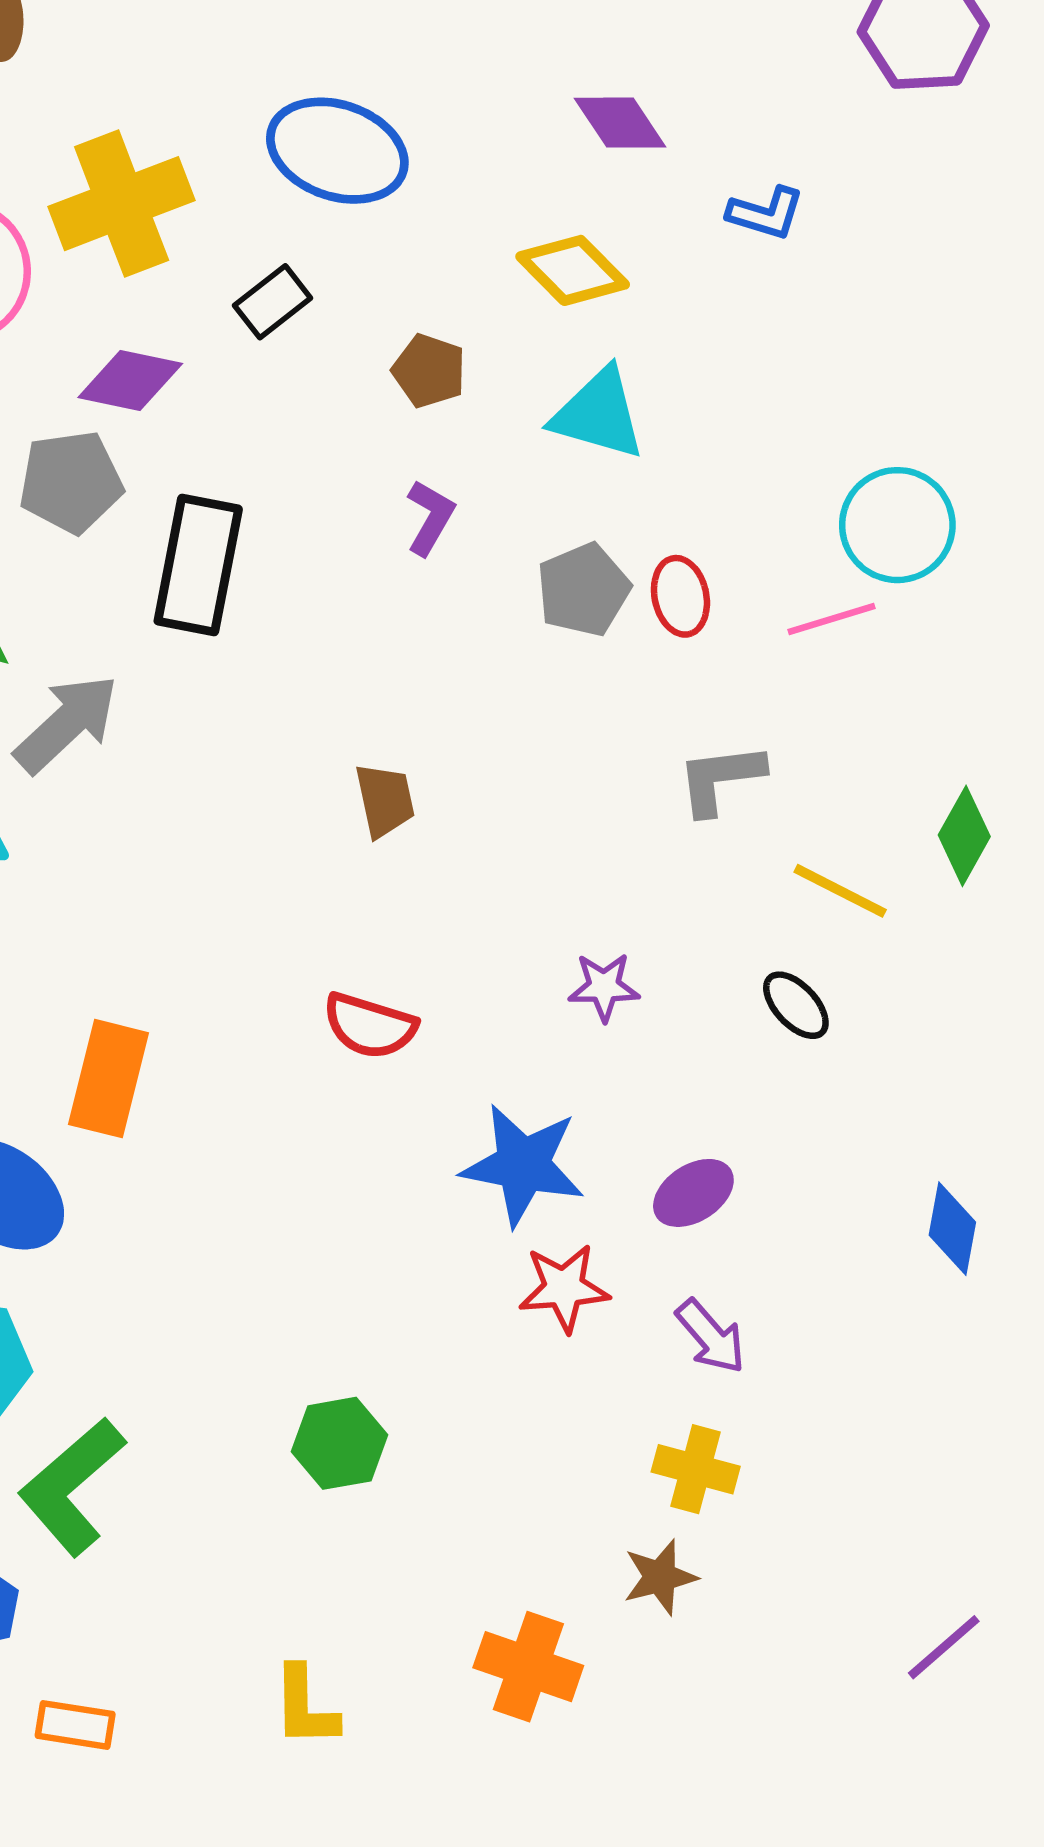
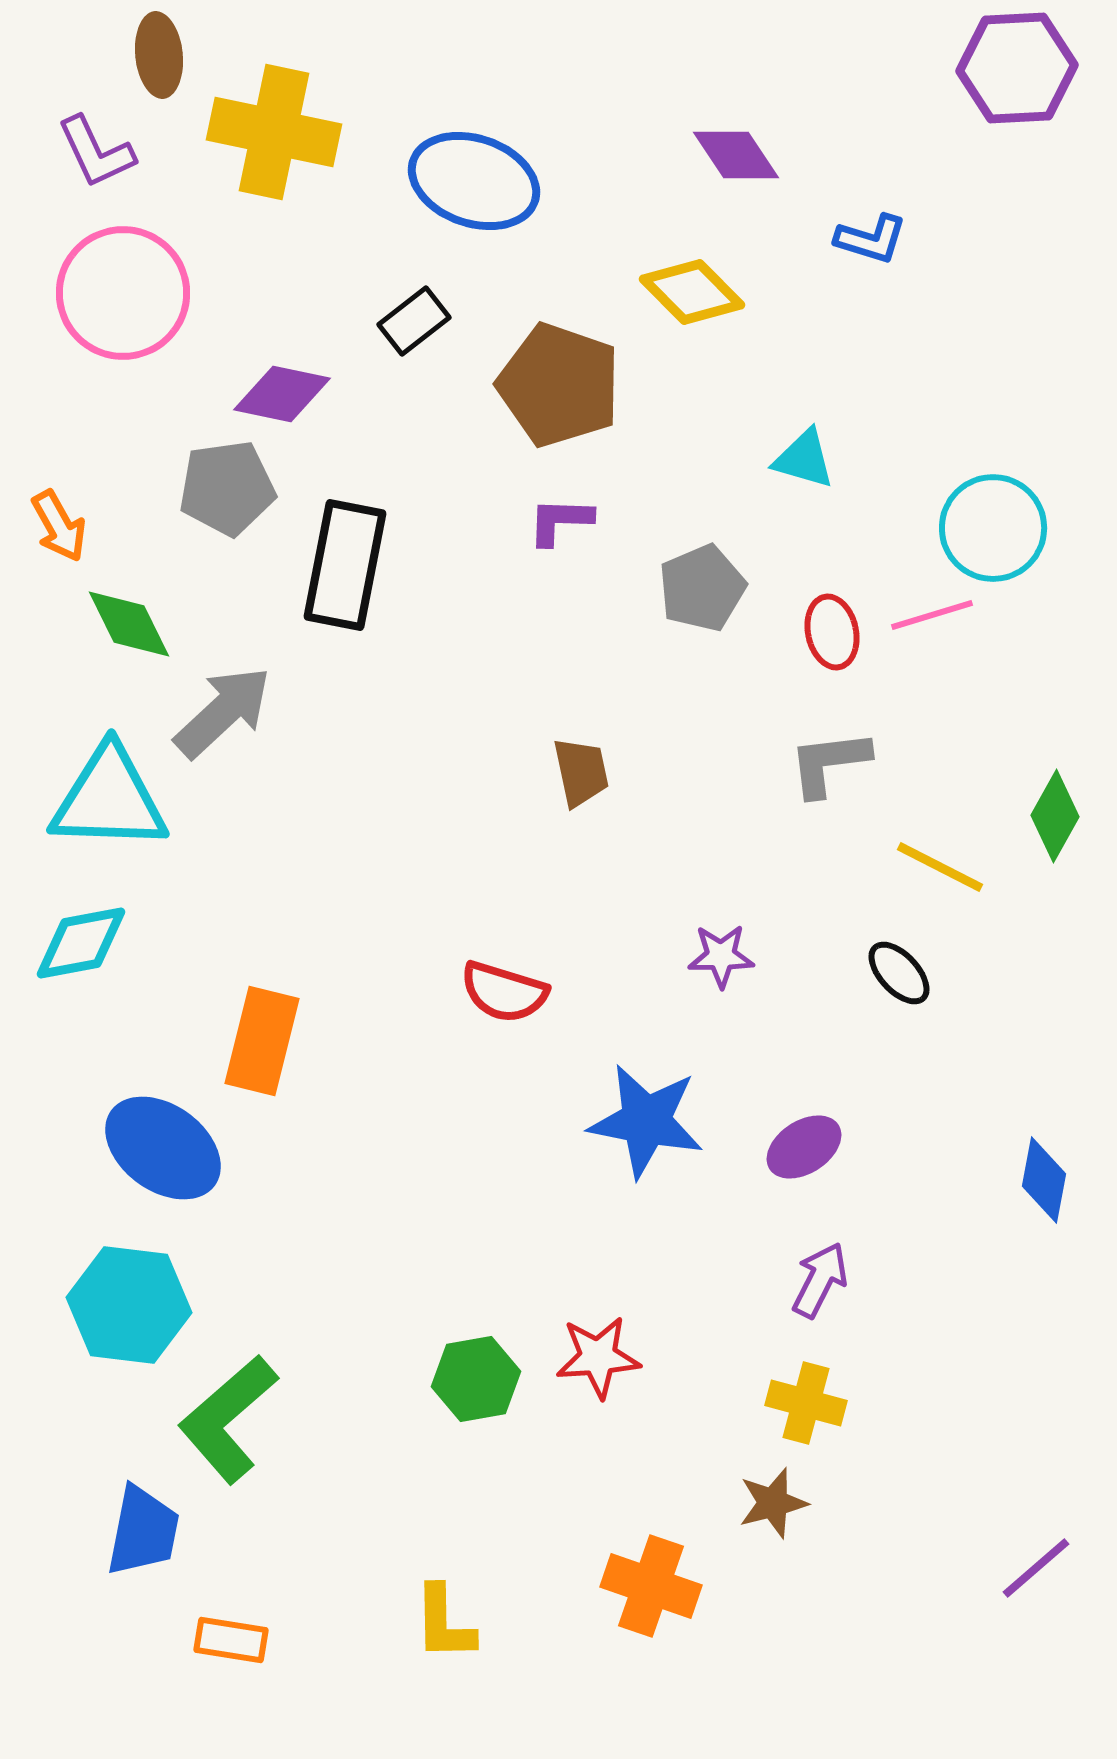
yellow cross: (122, 204) -> (274, 132), moved, turned 33
brown pentagon: (429, 371) -> (559, 385), size x1.8
cyan triangle: (598, 414) -> (804, 459), moved, size x0.7
purple L-shape: (430, 518) -> (560, 521), turned -118
red ellipse: (680, 596) -> (832, 632), moved
brown trapezoid: (385, 800) -> (581, 772), moved
red star: (564, 1288) -> (598, 1357), moved
purple arrow: (711, 1336) -> (820, 1280), turned -112

